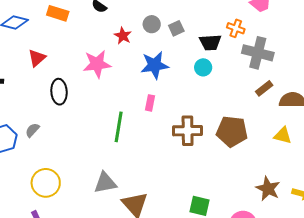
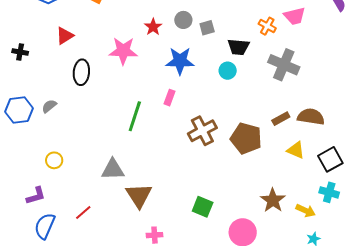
orange cross: (236, 28) -> (267, 26), moved
brown rectangle: (264, 88) -> (281, 119), moved
brown cross: (188, 131) -> (202, 131), turned -36
yellow circle: (46, 183) -> (54, 160), size x0.6

